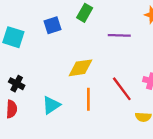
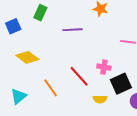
yellow diamond: (80, 68) -> (27, 57), moved, turned 50
orange line: (88, 99) -> (51, 88), turned -30

